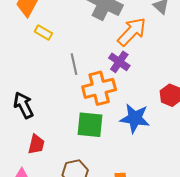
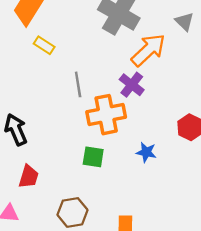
blue star: (135, 118) -> (146, 152), size x0.6
green square: (90, 125) -> (93, 157), size x0.7

